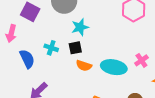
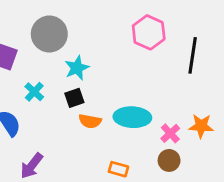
cyan cross: (51, 48) -> (34, 92), moved, turned 32
pink cross: (141, 60) -> (170, 133), moved

